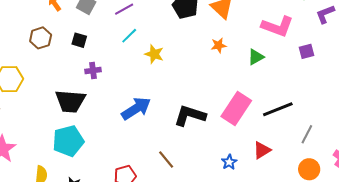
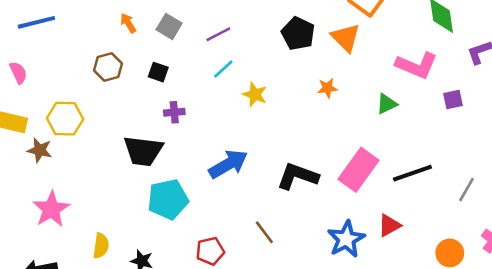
orange star: (219, 45) -> (327, 88), moved
gray line: (307, 134) -> (467, 190), moved
cyan pentagon: (68, 141) -> (168, 199), moved
blue star: (229, 162) -> (346, 239), size x1.8

